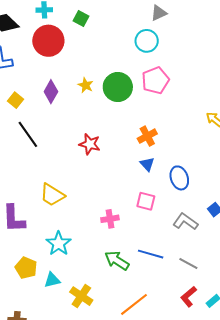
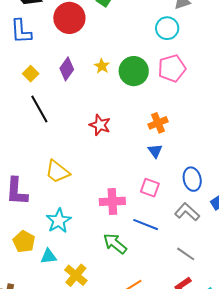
blue ellipse: (179, 178) -> (192, 179), moved
pink cross: (110, 219) -> (112, 201), size x1.4
blue line: (151, 254) -> (146, 225), moved

